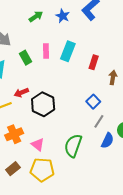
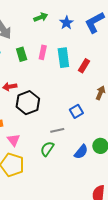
cyan rectangle: (68, 51) -> (63, 58), turned -42
red rectangle: (94, 62) -> (84, 66), moved
gray line: (99, 121) -> (57, 130), moved, turned 32
green semicircle: (73, 146) -> (47, 149), size x0.7

